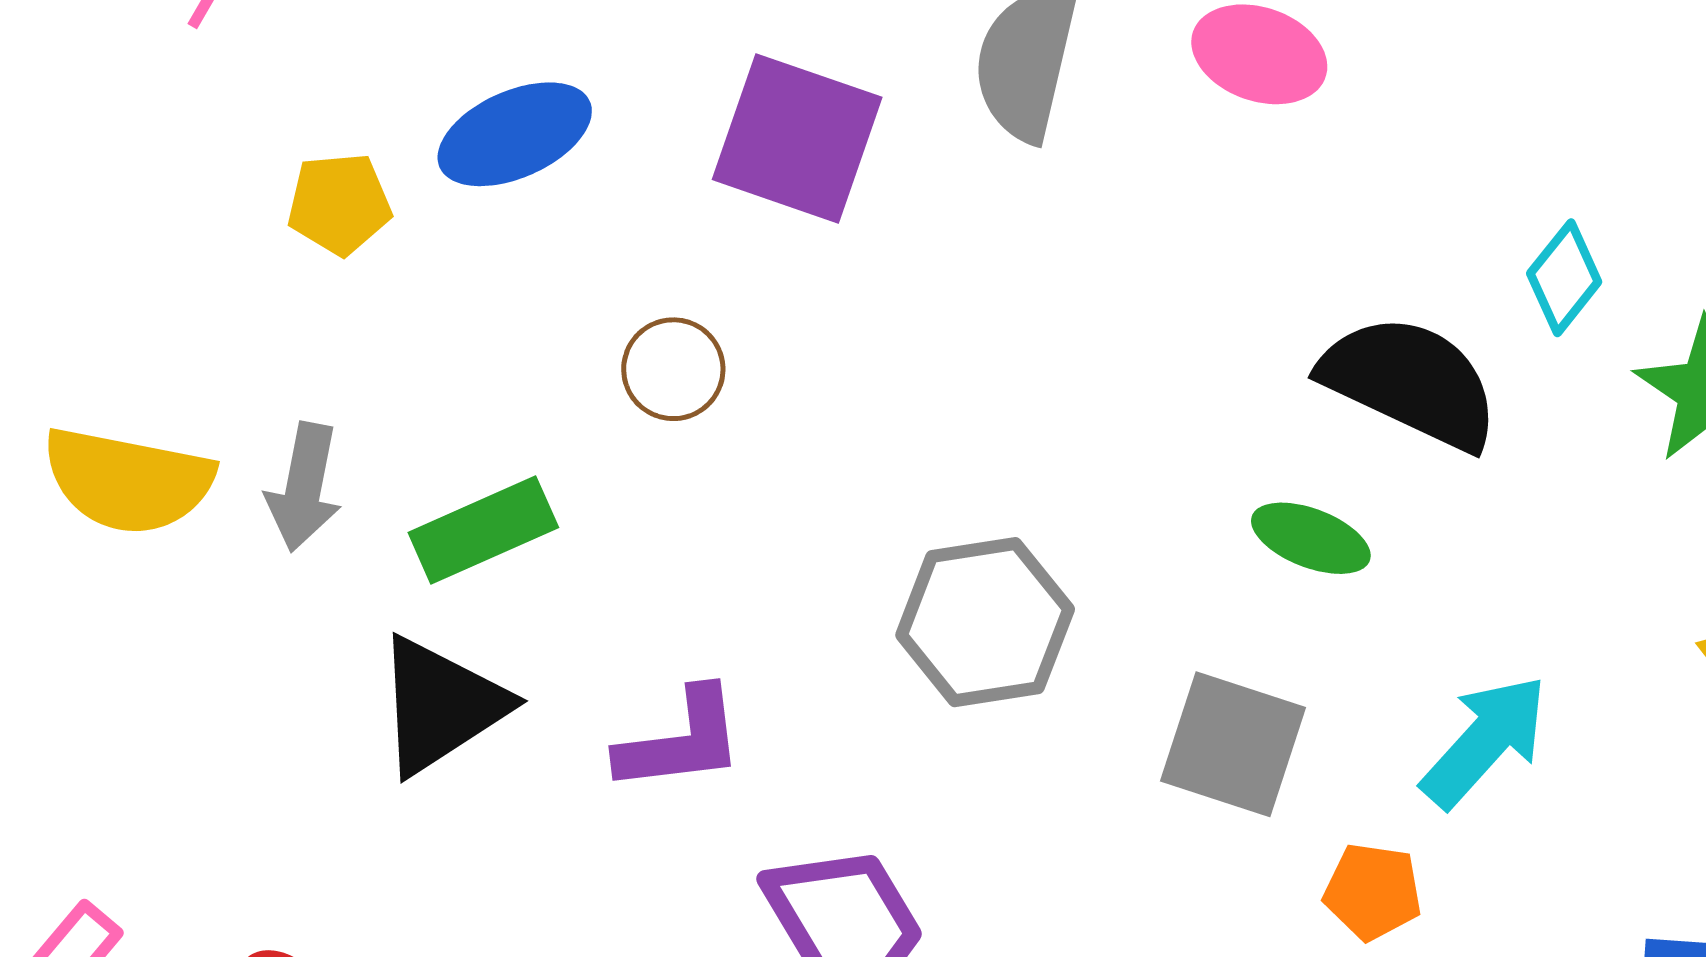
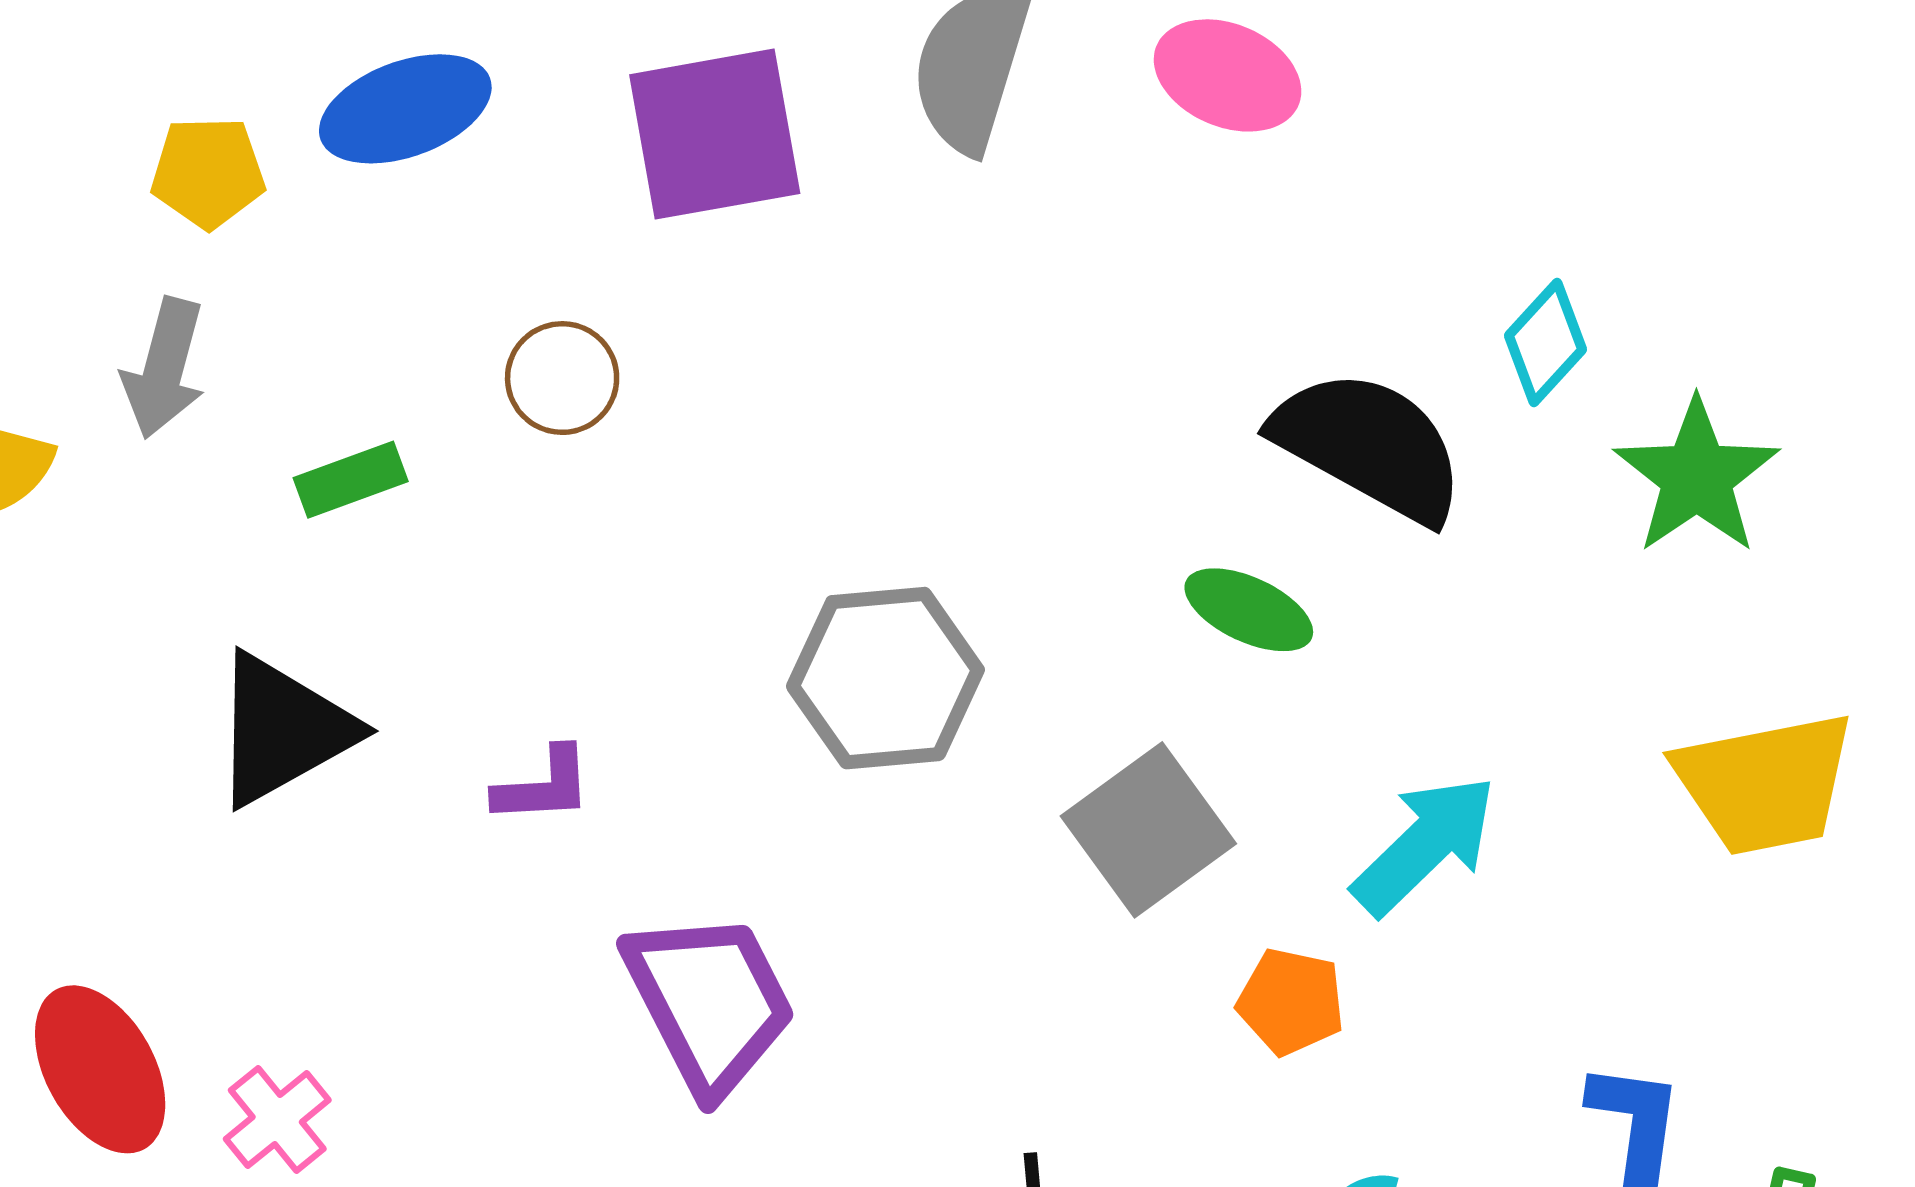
purple square: (797, 138) -> (715, 134), turned -33
gray arrow: (304, 487) -> (164, 368), moved
green rectangle: (483, 530) -> (351, 480), moved, size x0.7
purple L-shape: (681, 741) -> (543, 786), size x0.7
gray square: (1233, 744) -> (1148, 830), turned 32

